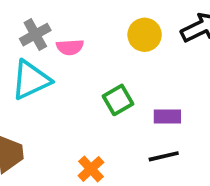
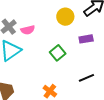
purple rectangle: (167, 117) -> (86, 39), moved

